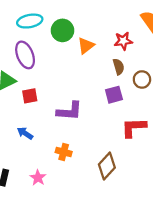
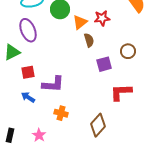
red star: (123, 41) -> (102, 18), moved
brown semicircle: (119, 67) -> (89, 40), moved
red square: (30, 96) -> (28, 72), moved
purple L-shape: (69, 111) -> (53, 84), moved

